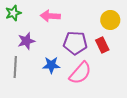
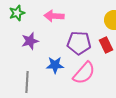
gray line: (15, 67) -> (27, 82), moved

